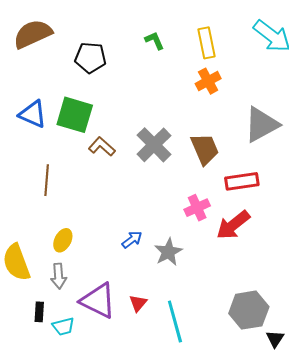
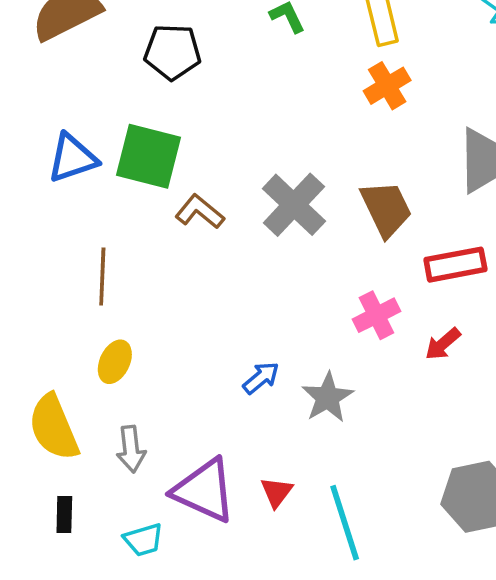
blue triangle: (33, 114) -> (72, 158), turned -40
red arrow: (233, 225) -> (443, 344), size x0.6
yellow ellipse: (63, 240) -> (115, 362), moved
black rectangle: (39, 312) -> (64, 514), moved

